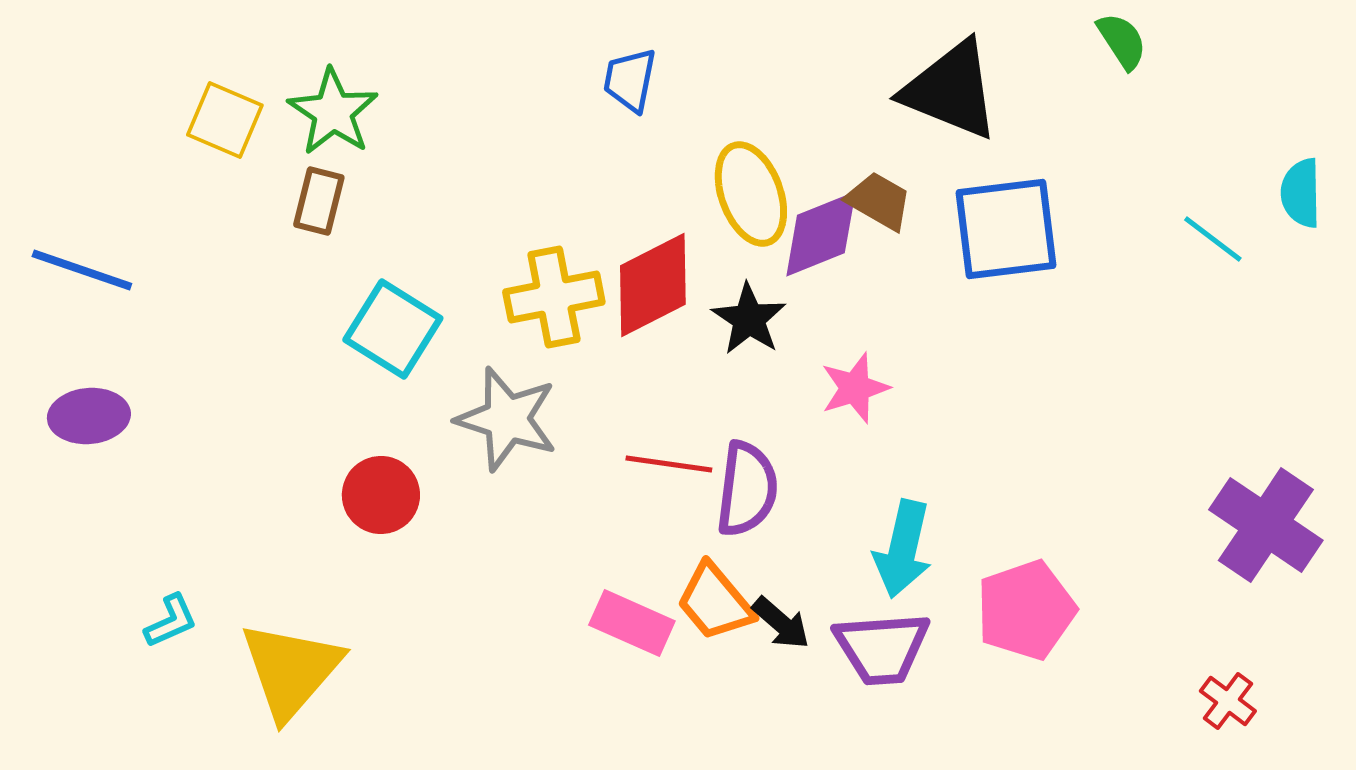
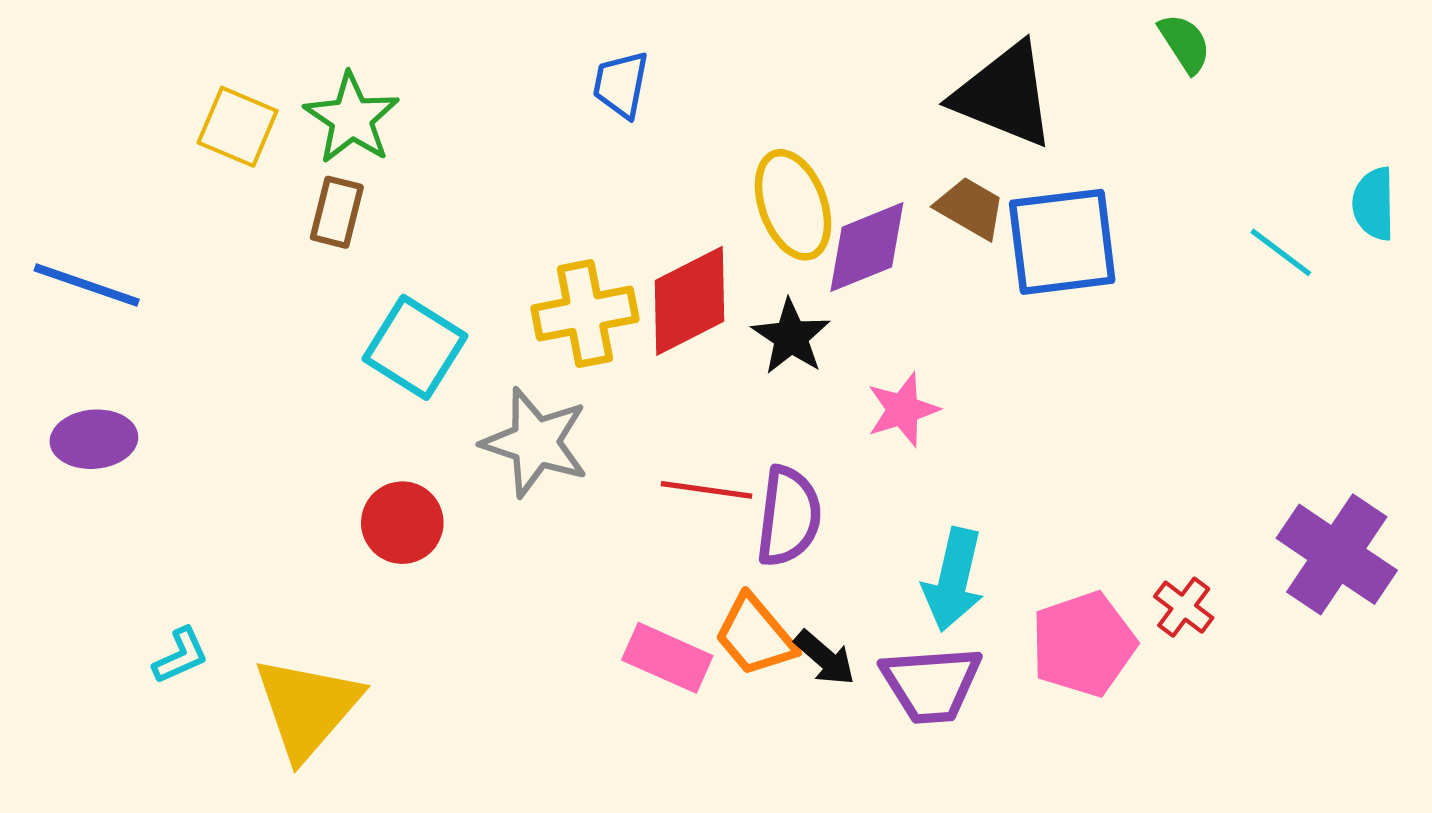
blue trapezoid: (630, 80) -> (621, 84), moved
brown trapezoid: (879, 201) -> (970, 208), moved
red cross: (1228, 701) -> (1184, 607), moved

